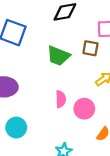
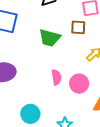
cyan circle: (16, 128) -> (30, 114), moved

